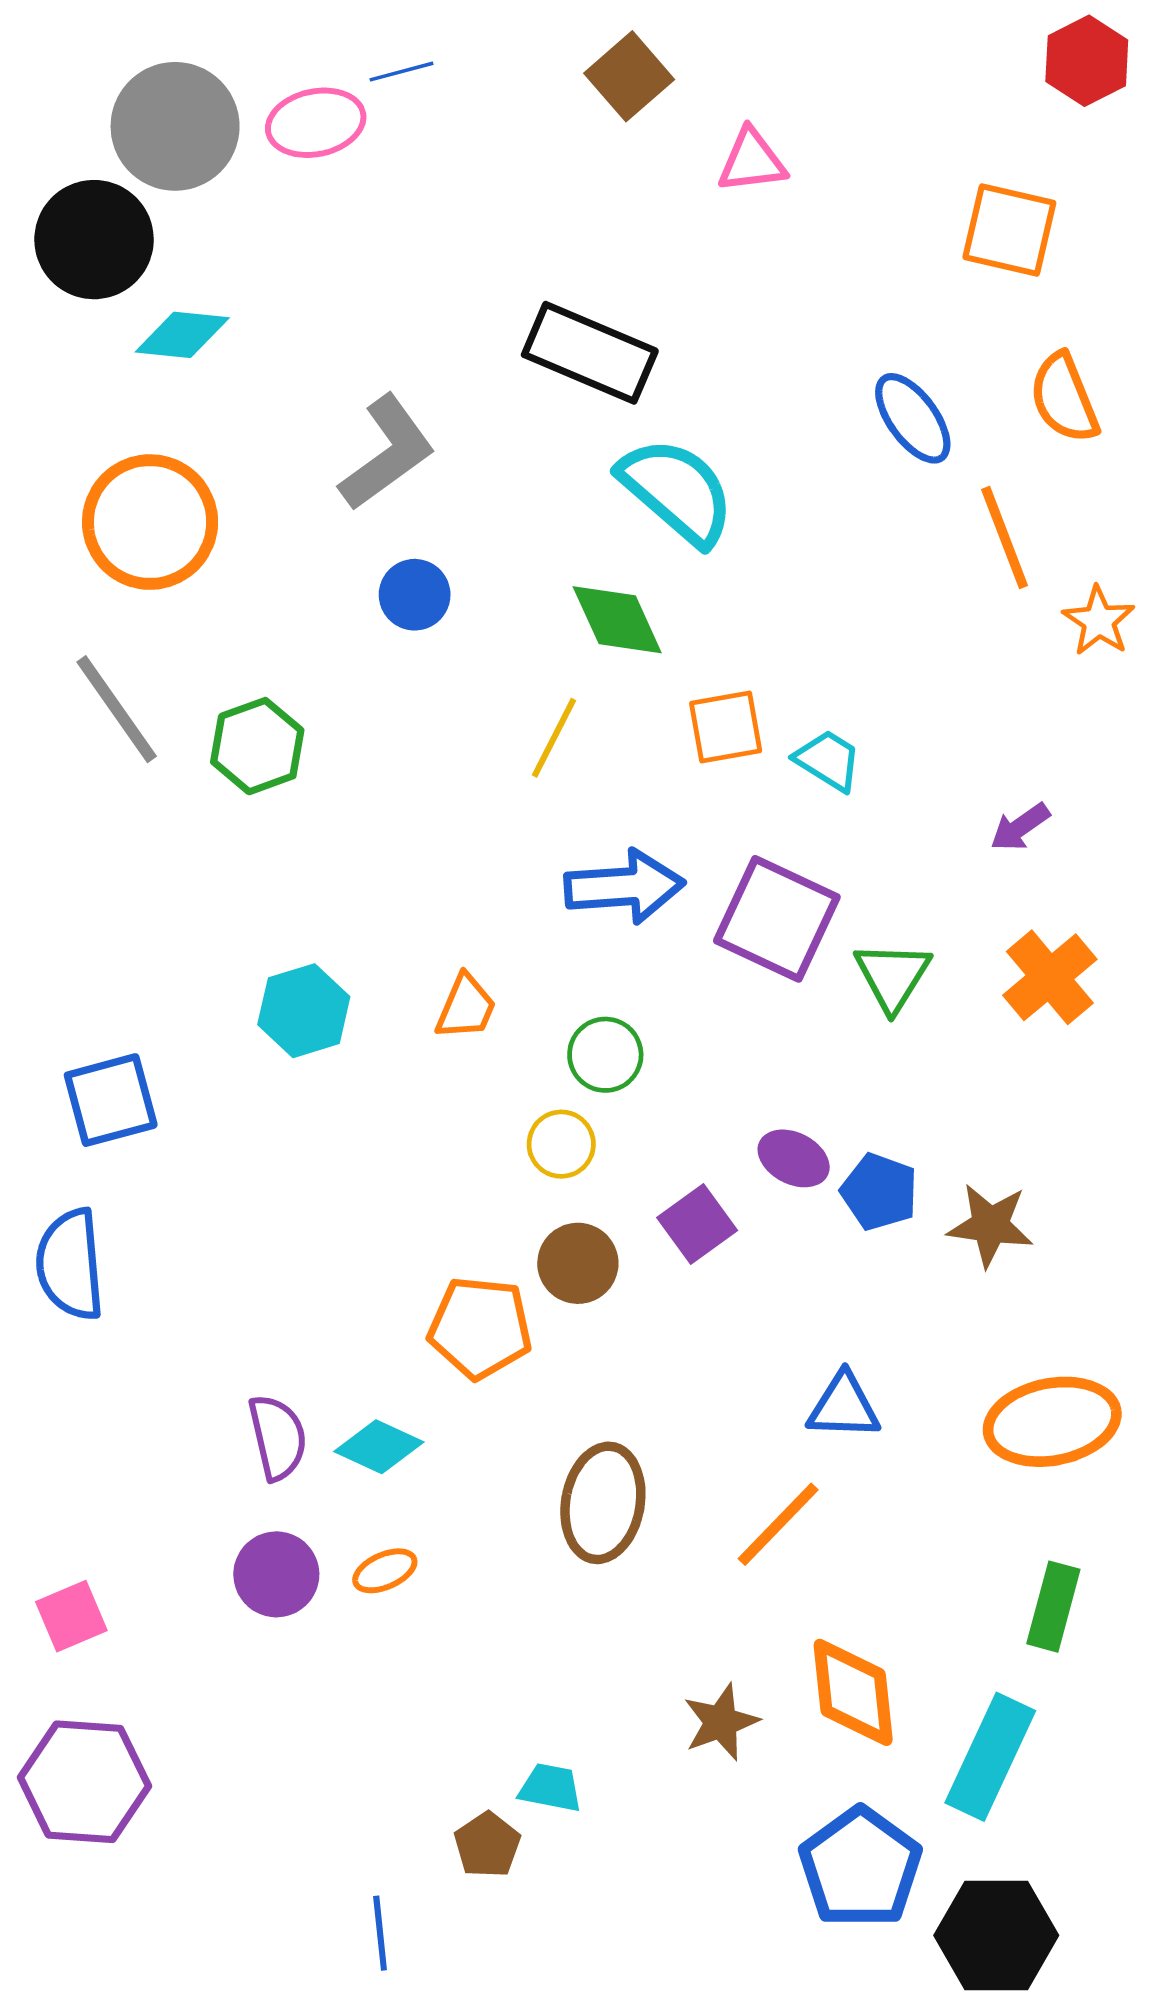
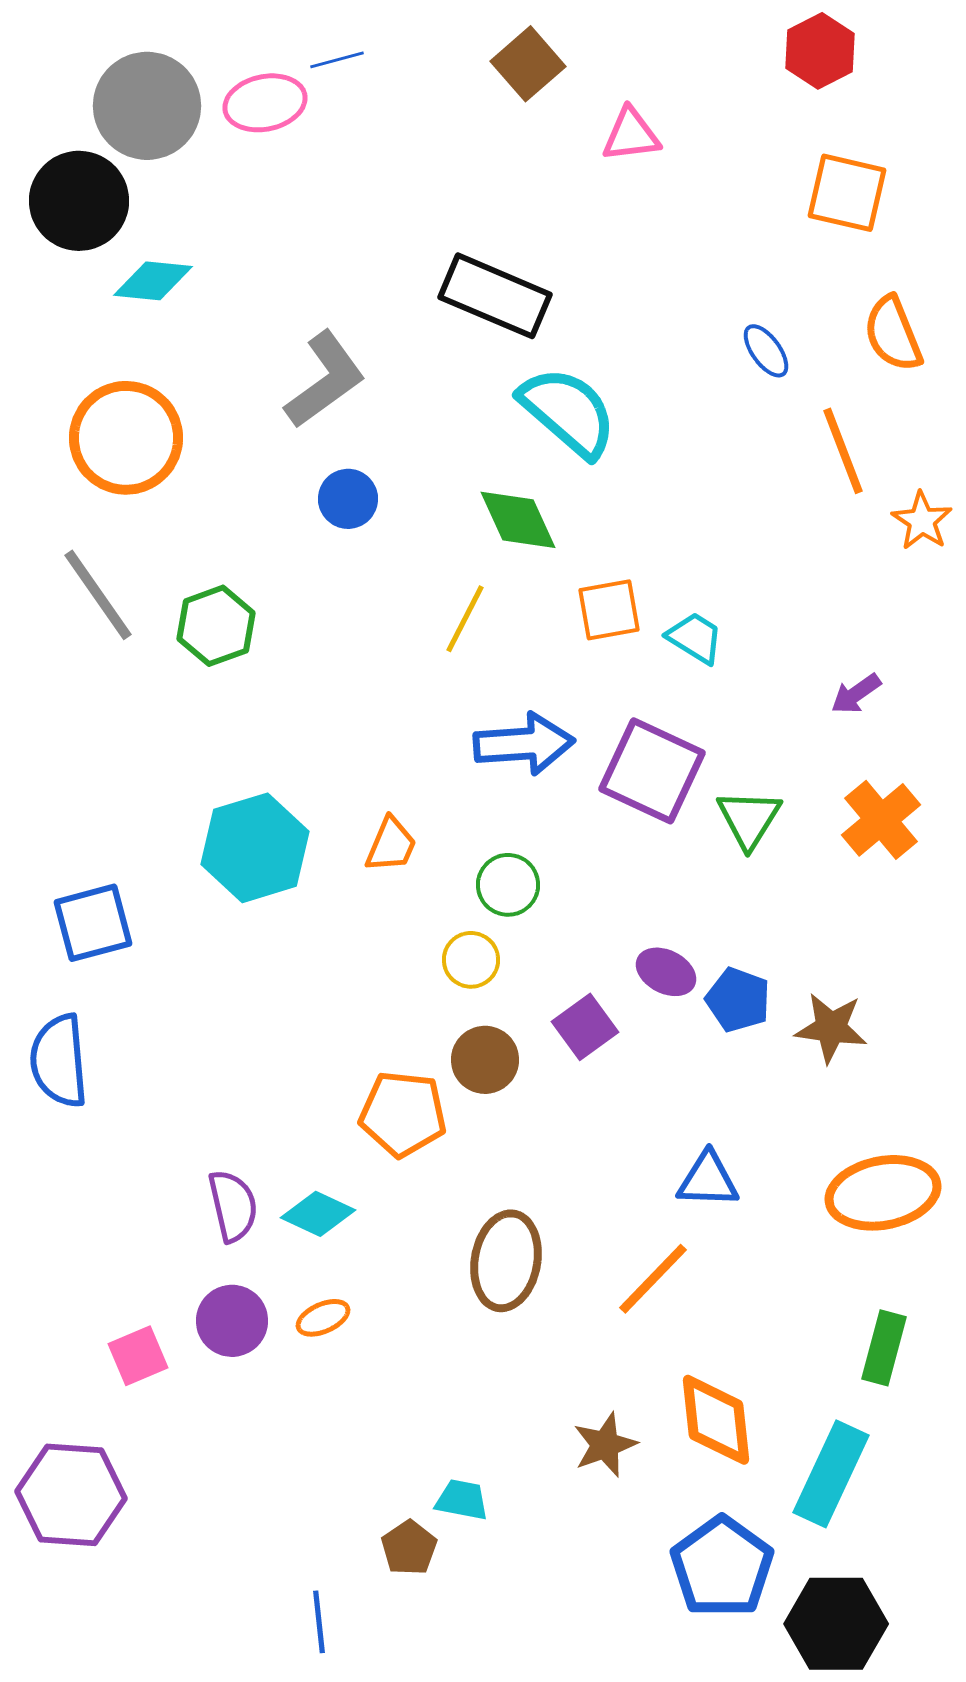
red hexagon: (1087, 61) -> (820, 51), moved
blue ellipse: (913, 418) -> (766, 351), size x0.7
cyan hexagon: (304, 1011) -> (255, 848), size x1.4
pink square: (71, 1616) -> (138, 1356), moved

